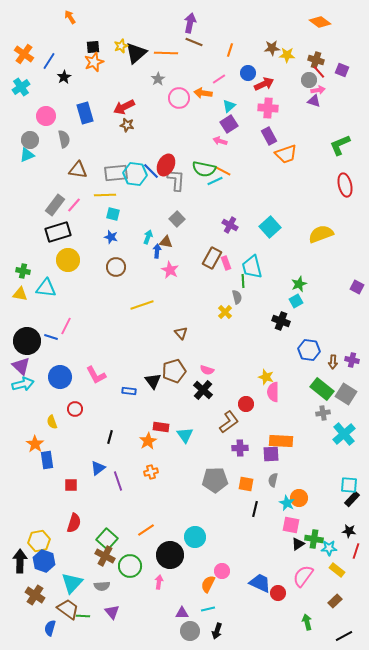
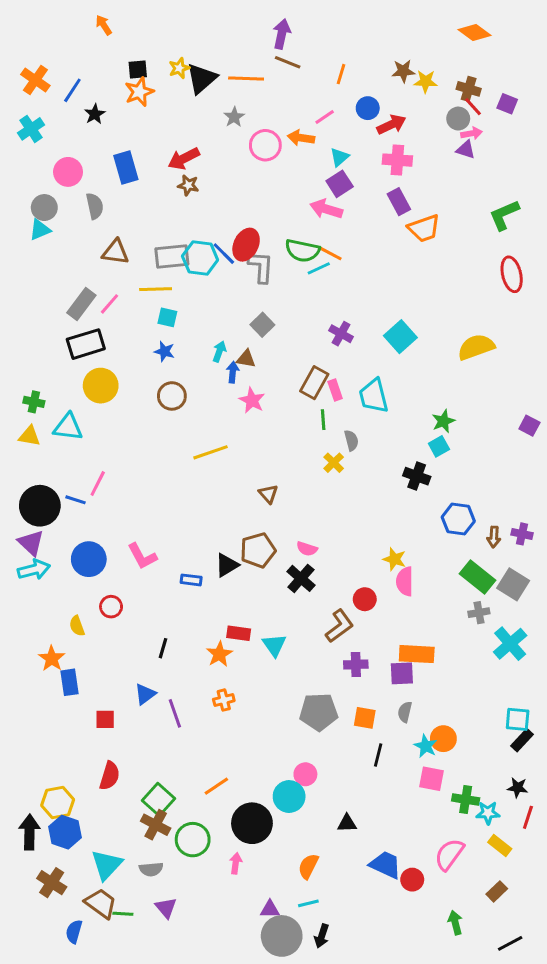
pink arrow: (220, 141) -> (326, 209), size x1.5
green line: (243, 281) -> (323, 420), moved
black triangle: (153, 381) -> (227, 565), turned 36
black triangle: (298, 544) -> (347, 823), moved, turned 32
pink circle: (222, 571) -> (305, 774), moved
gray circle: (190, 631) -> (282, 936), size x1.4

